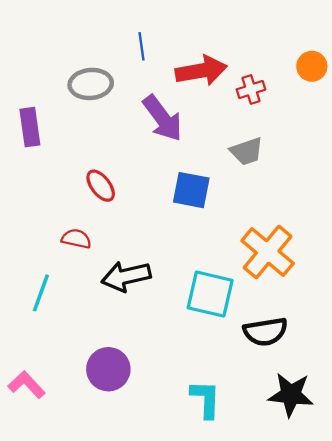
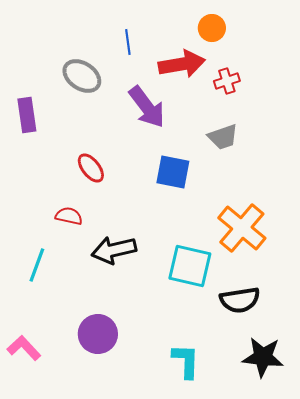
orange circle: (312, 66) -> (212, 28), moved
gray ellipse: (91, 84) -> (82, 76), turned 39

